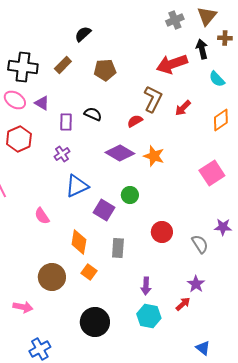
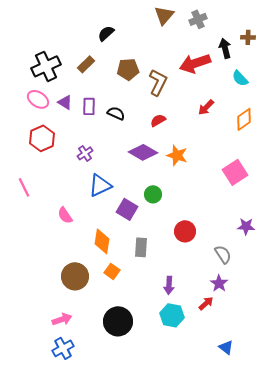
brown triangle: (207, 16) -> (164, 15), moved
black cross: (23, 67) -> (46, 66), turned -32
brown L-shape: (153, 99) -> (158, 82), moved
purple rectangle: (66, 122) -> (89, 106), moved
gray semicircle: (200, 244) -> (223, 254), moved
pink arrow: (23, 307) -> (62, 319), moved, turned -30

